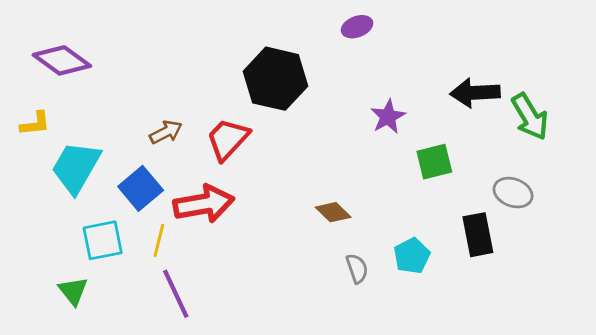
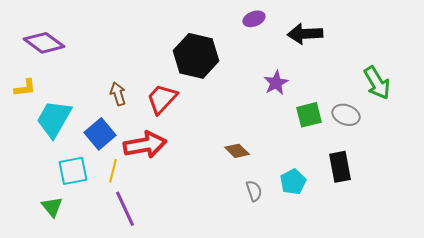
black arrow: (475, 93) -> (305, 34), moved
brown arrow: (166, 132) -> (118, 94), turned -80
gray ellipse: (513, 193) -> (346, 115), moved

